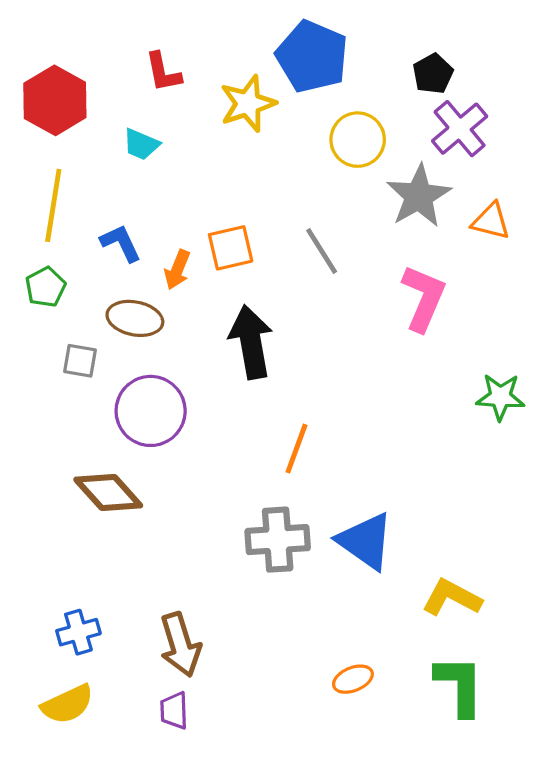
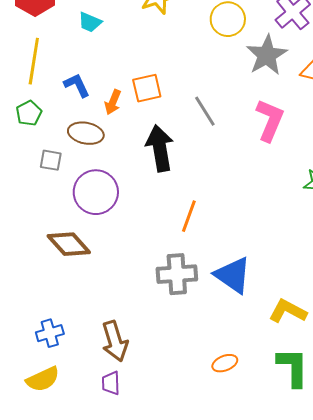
gray line: (322, 251) -> (205, 111), moved

